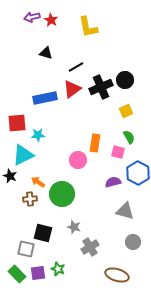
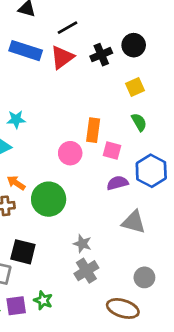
black cross: (101, 87) -> (101, 55), size x0.7
blue rectangle: (45, 98) -> (26, 51), moved, turned 30
pink square: (118, 152) -> (112, 150), moved
gray star: (74, 227) -> (82, 244), moved
gray circle: (133, 242) -> (144, 277), moved

